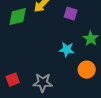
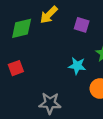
red square: (13, 80) -> (16, 68), moved

